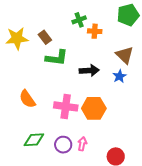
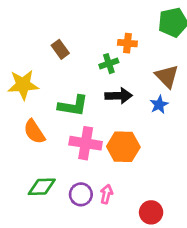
green cross: (79, 20) -> (109, 64), moved
yellow star: (17, 38) -> (23, 85), moved
green L-shape: (57, 58) -> (73, 106), moved

